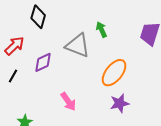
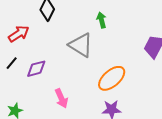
green arrow: (101, 30) -> (101, 20), moved
purple diamond: (43, 62) -> (36, 69), moved

